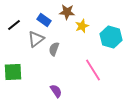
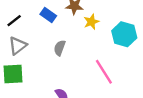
gray triangle: (36, 39) -> (18, 46), moved

